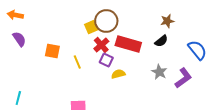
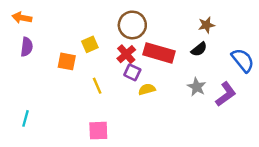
yellow square: (91, 27) -> (90, 44), moved
purple semicircle: (19, 39) -> (27, 47), turned 42
yellow line: (77, 62) -> (97, 86), moved

